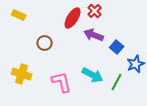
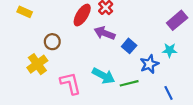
yellow cross: (22, 74) -> (37, 64), moved, turned 36
green line: (117, 82) -> (129, 83), turned 48

